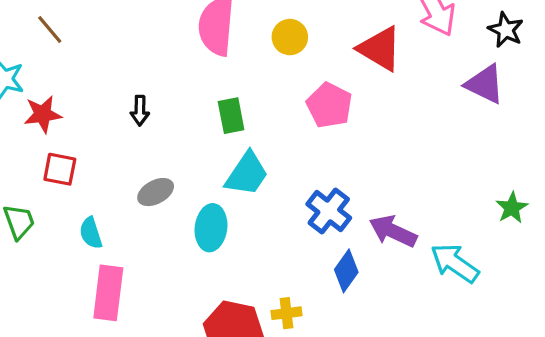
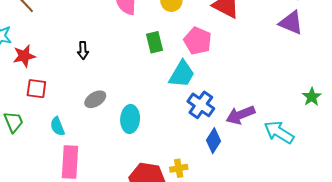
green rectangle: (231, 116) -> (154, 42), moved
cyan trapezoid: (247, 174) -> (182, 74), moved
purple arrow: (393, 231) -> (240, 115), turned -44

